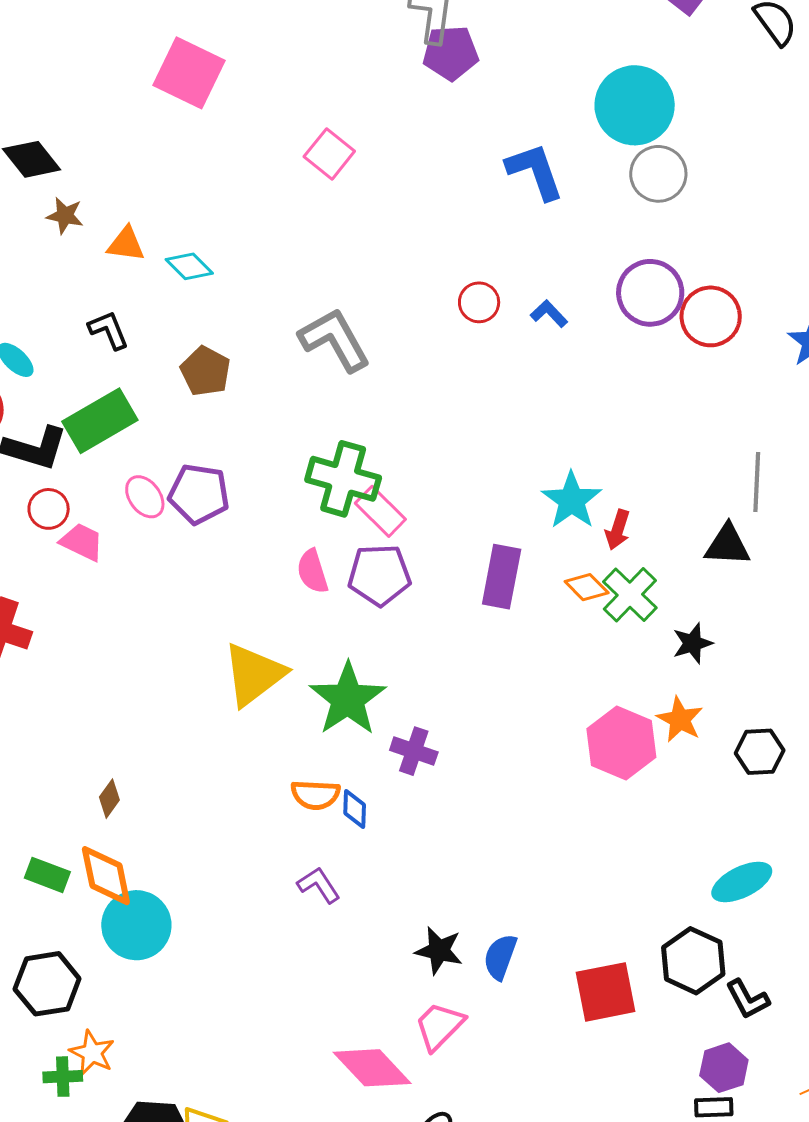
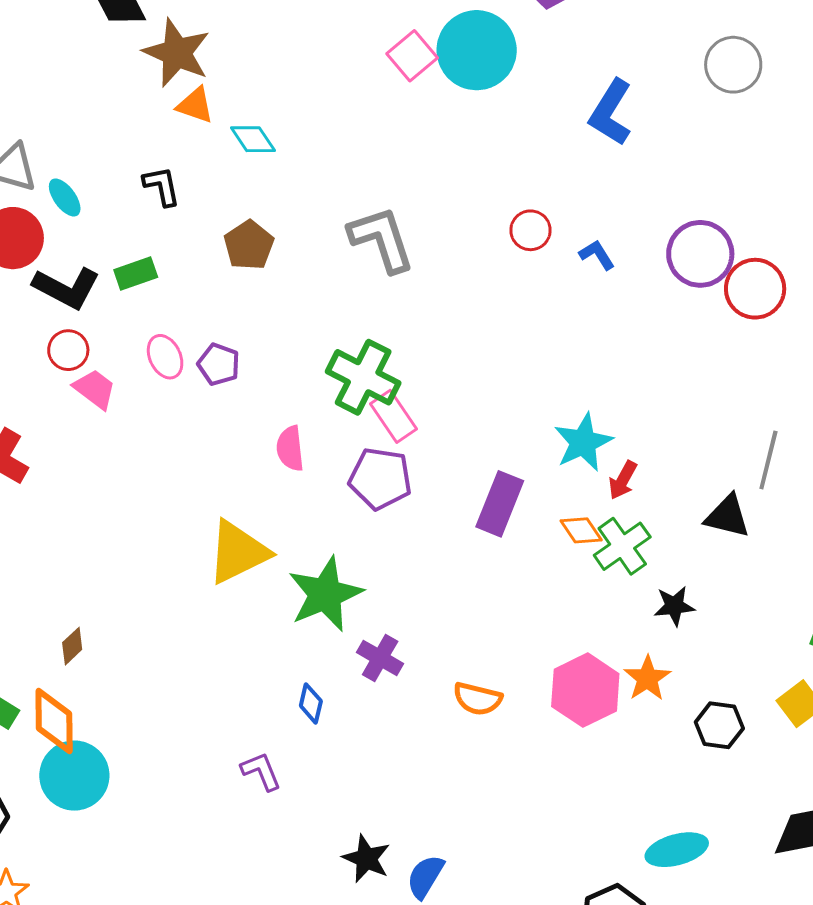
cyan circle: (635, 105) -> (477, 50), moved
blue L-shape: (535, 171) -> (611, 112), turned -140
gray circle: (658, 174) -> (733, 65), moved
brown star: (65, 216) -> (177, 53), moved, size x1.8
green rectangle: (100, 421) -> (136, 274), size x0.6
purple pentagon: (199, 494) -> (219, 364), size x0.7
pink semicircle: (312, 571) -> (290, 448), moved
orange semicircle: (315, 795) -> (478, 699), moved

